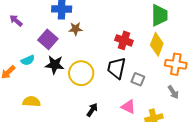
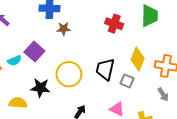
purple square: (48, 39) -> (34, 51), moved
red cross: (124, 40) -> (114, 24), moved
yellow diamond: (157, 44) -> (138, 59), moved
black star: (55, 65) -> (40, 88), moved

